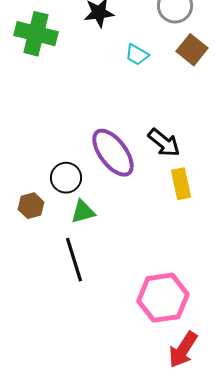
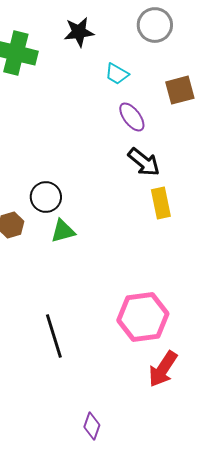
brown square: (192, 50) -> (180, 90), moved, turned 36
purple ellipse: (113, 153) -> (132, 117), moved, size x0.6
black line: (74, 260) -> (54, 336), moved

